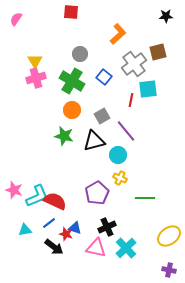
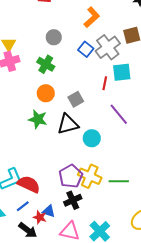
blue square: (104, 77) -> (86, 49), moved
green cross: (72, 81) -> (46, 64), size x0.7
purple line: (126, 131) -> (119, 114), moved
yellow cross: (120, 178) -> (90, 176), moved, size x1.6
black cross: (107, 227) -> (73, 200), moved

